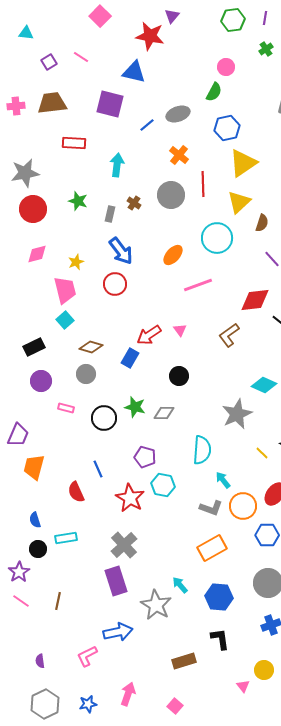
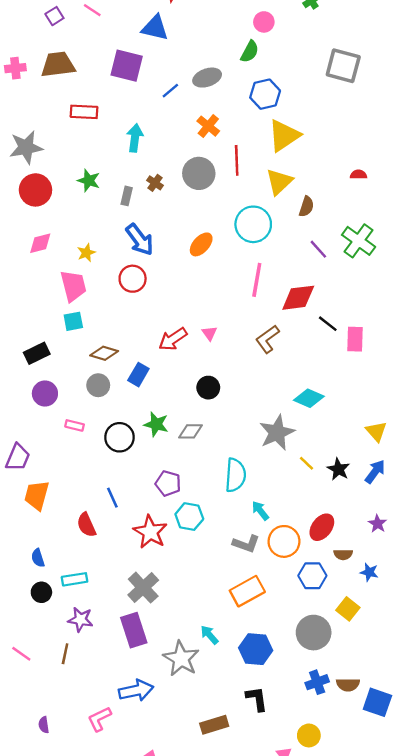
pink line: (198, 285) -> (257, 280), moved, turned -60
cyan square: (65, 320) -> (73, 321), turned 30
blue rectangle: (130, 358) -> (138, 375), moved
yellow line: (262, 453) -> (306, 463), moved
purple star: (19, 572) -> (80, 620), moved, turned -30

